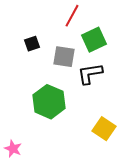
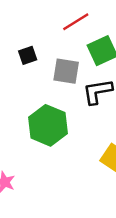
red line: (72, 16) -> (76, 22), turned 30

